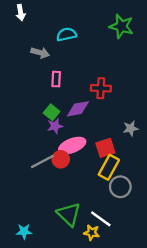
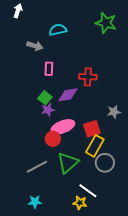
white arrow: (21, 13) -> (18, 11), turned -152
gray line: (42, 162) -> (37, 167), moved
green triangle: (69, 214) -> (68, 163), moved, turned 35
cyan star: (24, 231) -> (35, 202), moved

